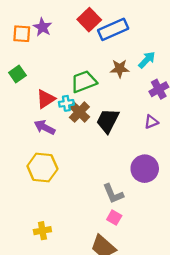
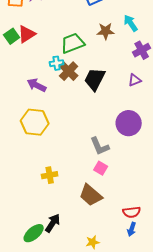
cyan arrow: (147, 60) -> (131, 23), turned -78
red triangle: (46, 99) -> (27, 34), moved
yellow cross: (42, 231) -> (50, 175), moved

